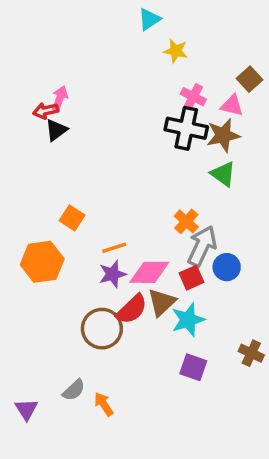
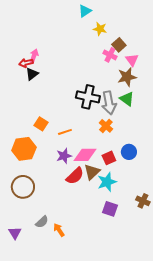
brown square: (250, 79) -> (119, 45), moved
pink triangle: (232, 105) -> (132, 60), turned 40
black cross: (186, 128) -> (88, 97), moved
gray arrow: (202, 246) -> (109, 103), moved, turned 145
orange line: (114, 248) -> (65, 132), moved
brown circle: (102, 329) -> (23, 187), moved

